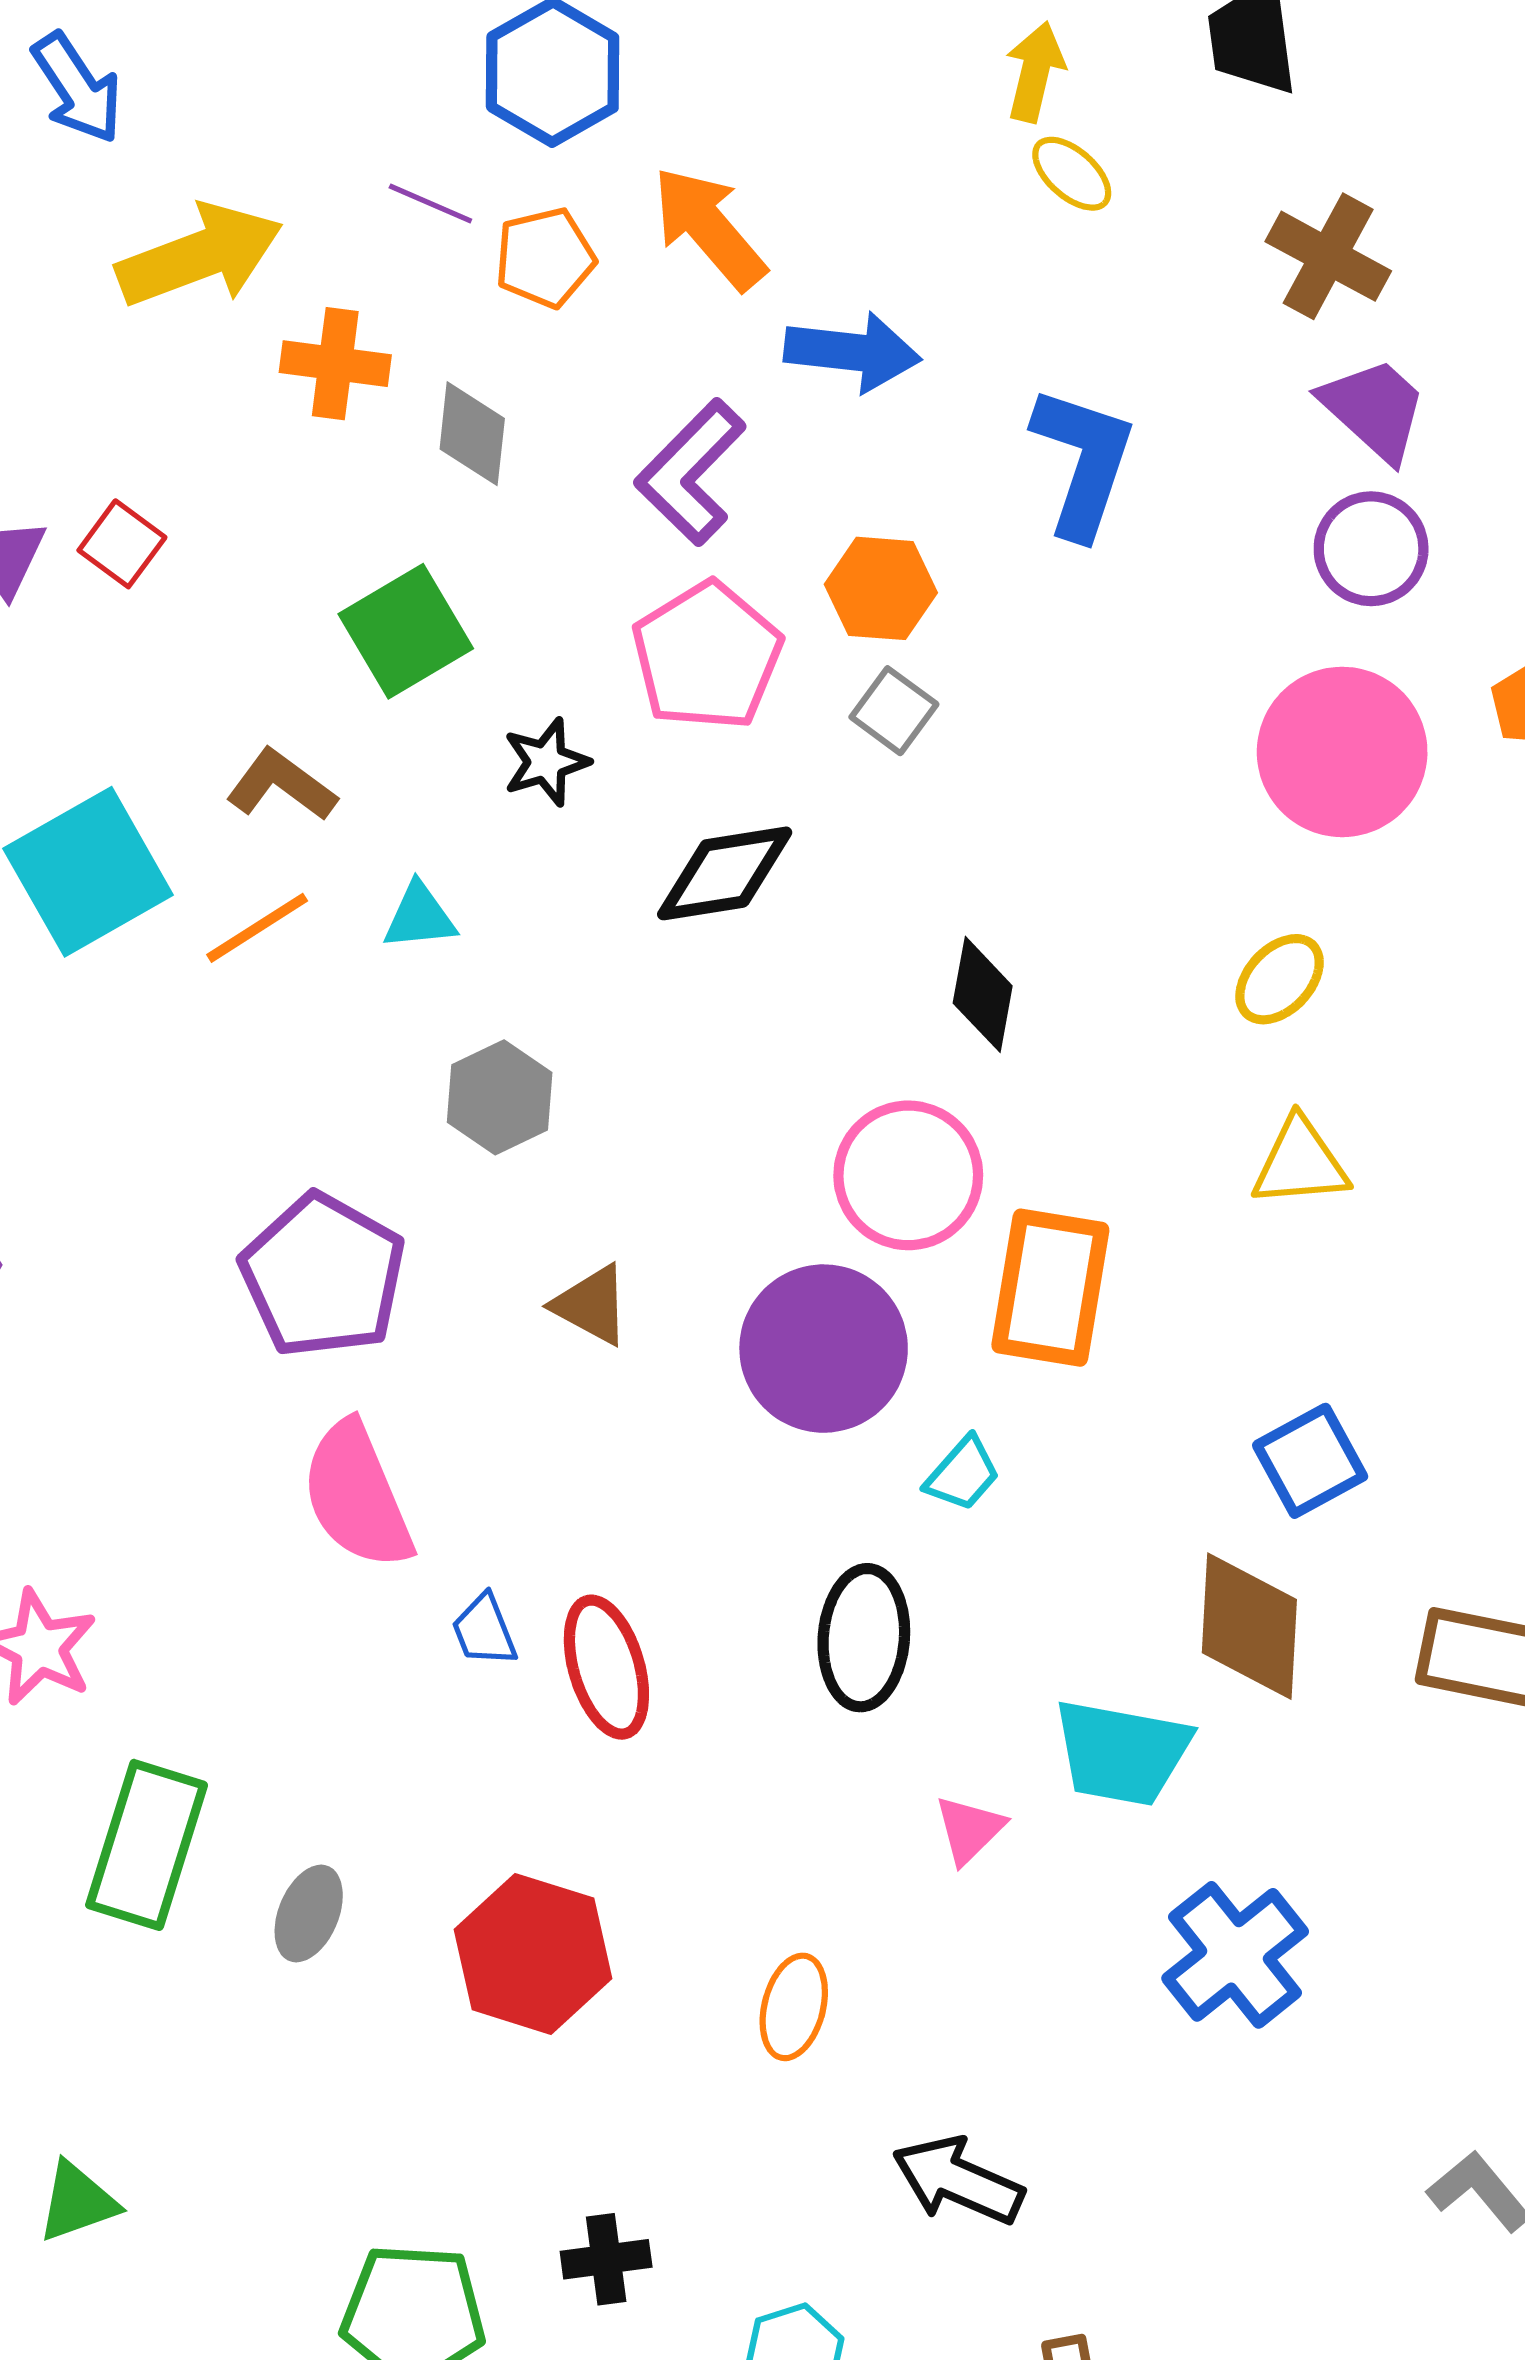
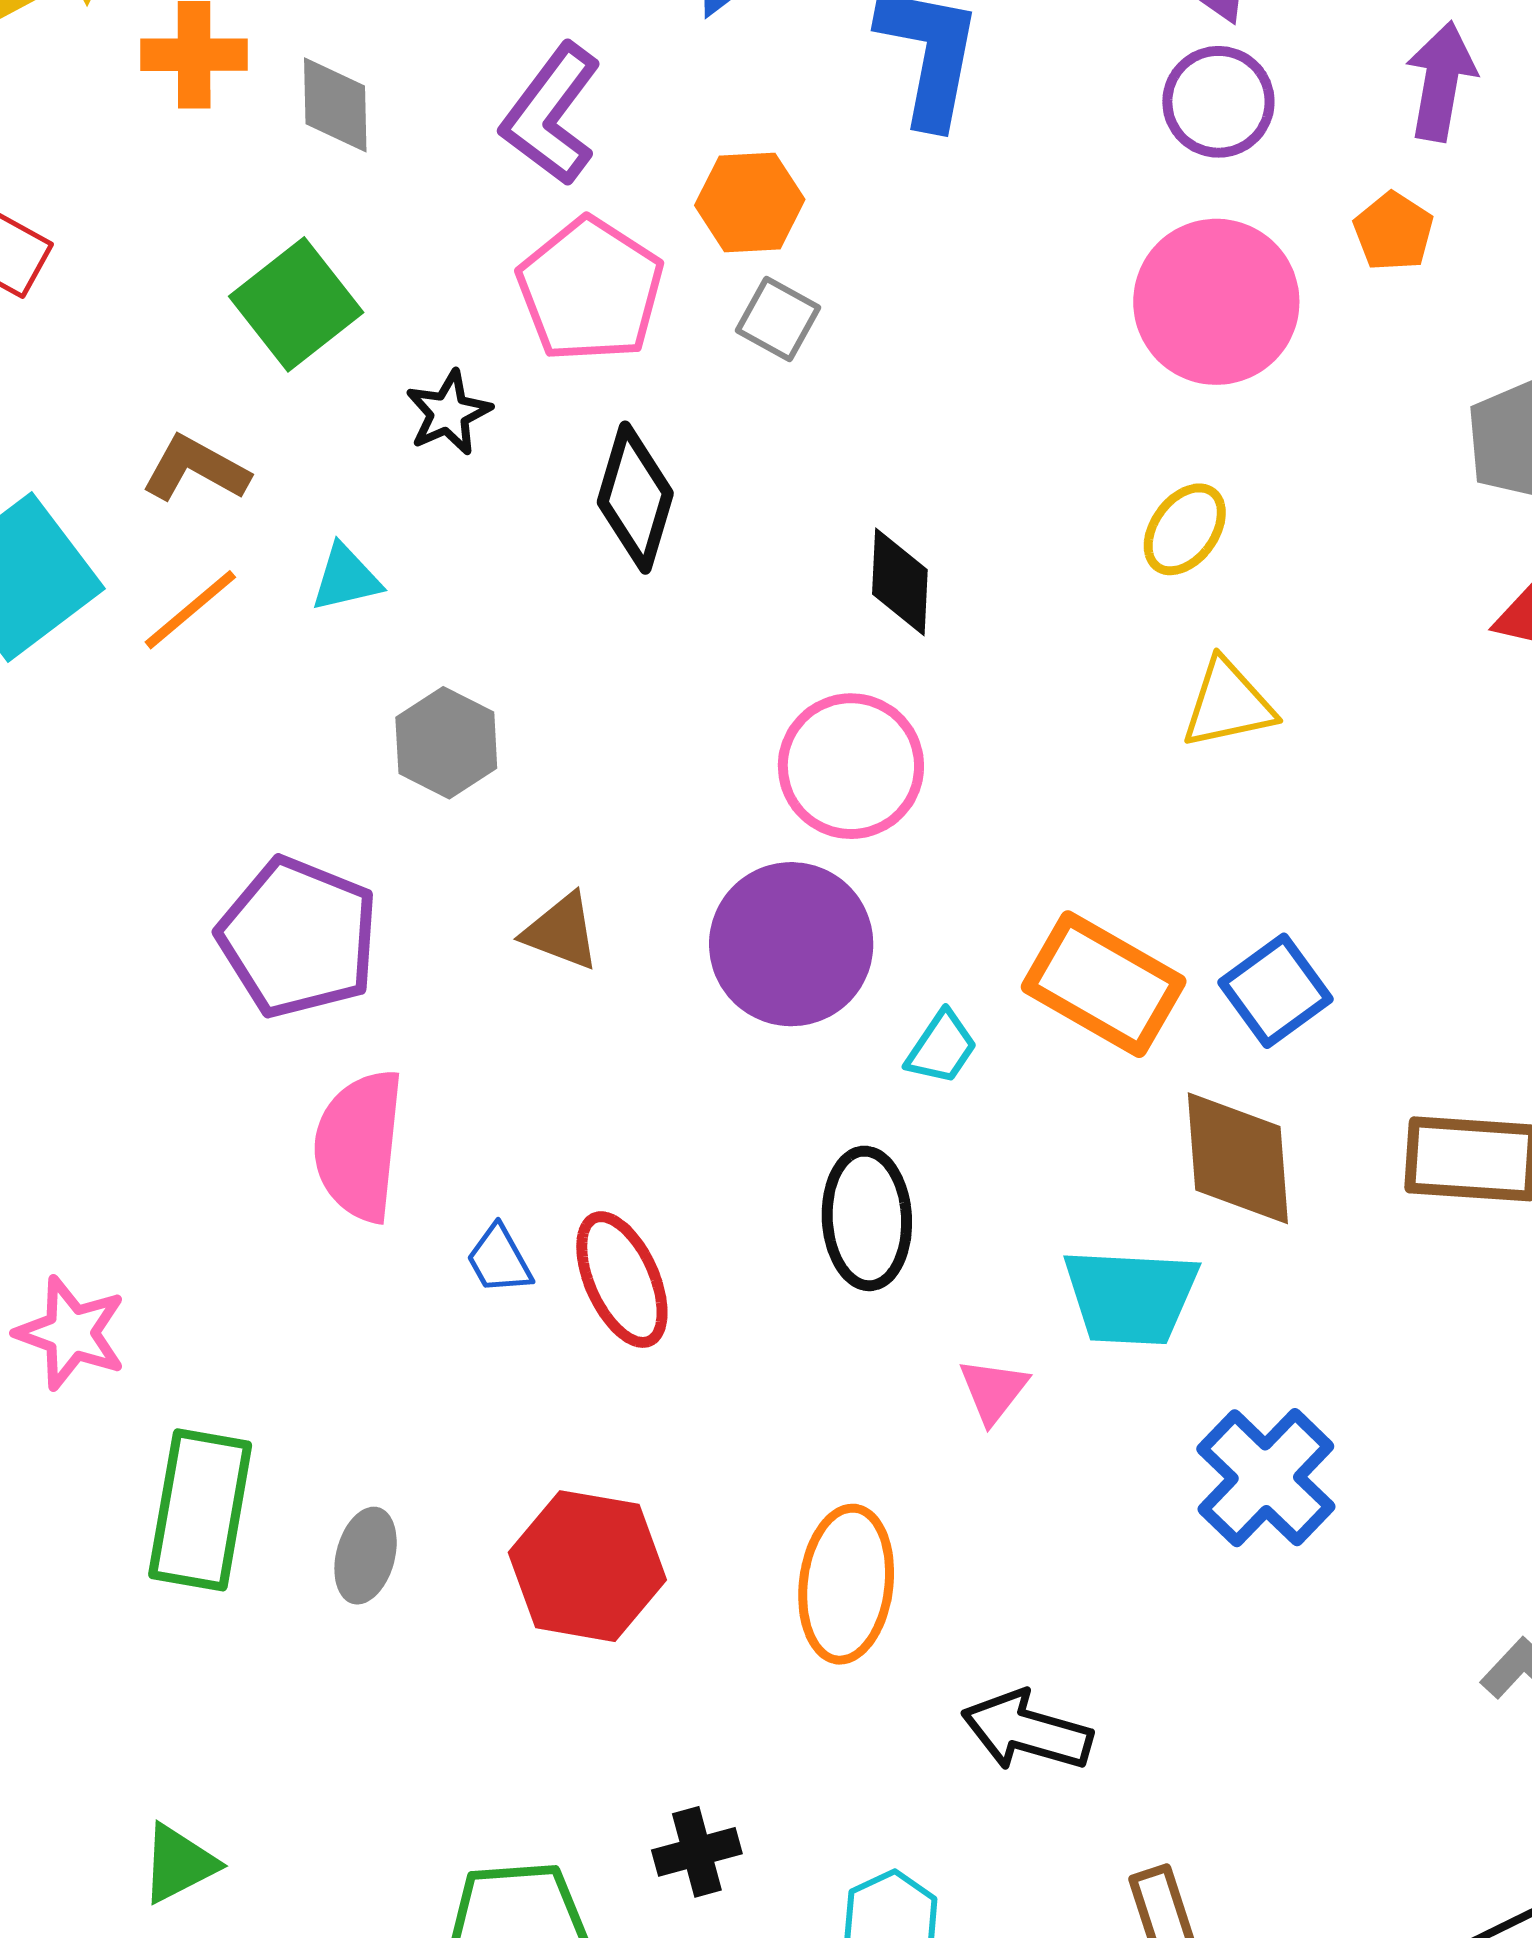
black diamond: (725, 873) -> (635, 498), turned -57
orange rectangle: (1050, 1288) -> (1104, 984), moved, turned -62
pink semicircle: (357, 1495) -> (359, 1145), turned 36
orange ellipse: (794, 2007) -> (846, 1584), size x1.5

